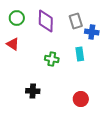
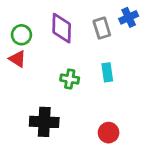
green circle: (17, 18) -> (21, 35), moved
blue cross: (92, 32) -> (129, 17), moved, turned -32
black cross: (33, 91) -> (44, 122), size x1.5

